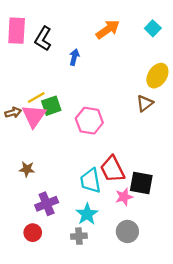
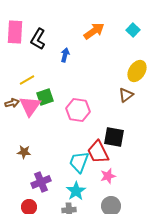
yellow line: (36, 98) -> (27, 80), moved
cyan trapezoid: (90, 181) -> (79, 162), turned 30
black square: (141, 183) -> (114, 137), moved

